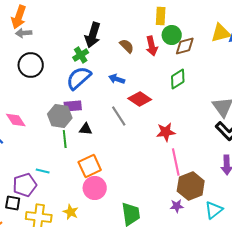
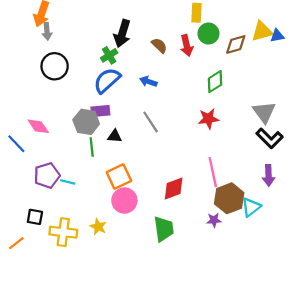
gray arrow: (24, 33) -> (47, 31), turned -91
brown diamond: (185, 46) -> (236, 44), moved
red diamond: (140, 99) -> (174, 188), moved, turned -55
red star: (166, 132) -> (208, 119), moved
purple pentagon: (25, 185) -> (47, 175), moved
cyan triangle: (214, 210) -> (251, 207), moved

